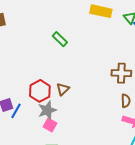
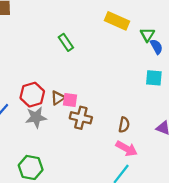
brown cross: (121, 73) -> (81, 118), moved
pink square: (50, 125) -> (70, 100), moved, turned -32

